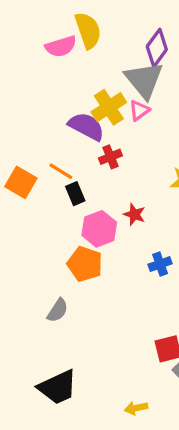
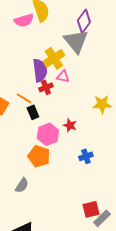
pink triangle: (139, 110) -> (63, 76), moved, turned 48
purple semicircle: (86, 126) -> (40, 70), turned 55
red cross: (110, 157) -> (46, 87), moved

